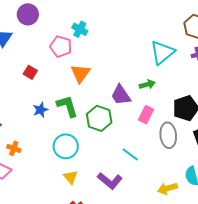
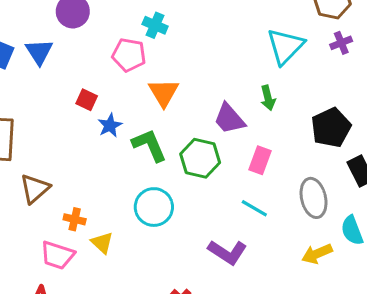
green arrow: (147, 84) -> (268, 98), turned 98
blue star: (40, 110) -> (110, 125), moved
pink rectangle: (146, 115) -> (260, 160), moved
gray ellipse: (168, 135) -> (314, 198), moved
yellow triangle: (71, 177) -> (102, 243), moved

